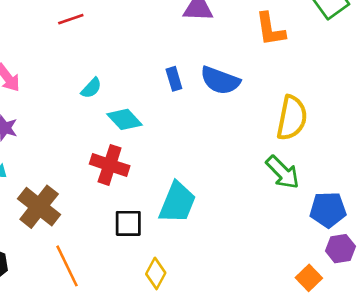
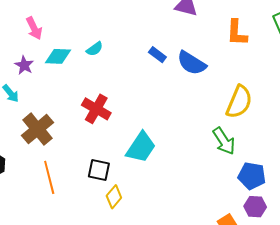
blue rectangle: (174, 79) -> (157, 55), turned -48
cyan diamond: (124, 119) -> (58, 56), moved, turned -56
black square: (128, 223) -> (99, 170), moved

